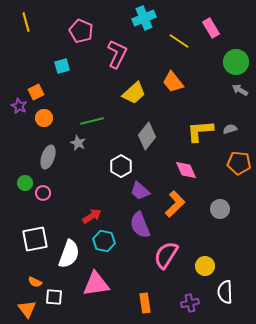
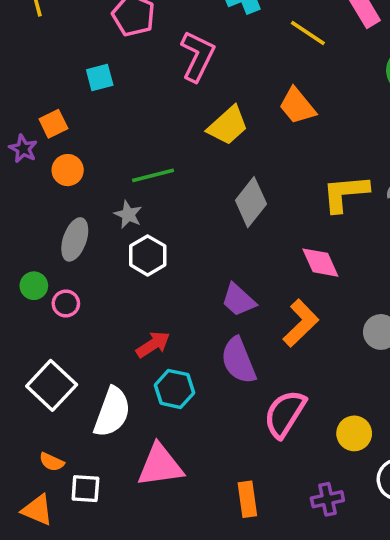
white hexagon: (121, 166) -> (148, 255), moved
white square: (35, 239) -> (52, 385), turned -36
orange triangle: (27, 309) -> (37, 510), turned -30

